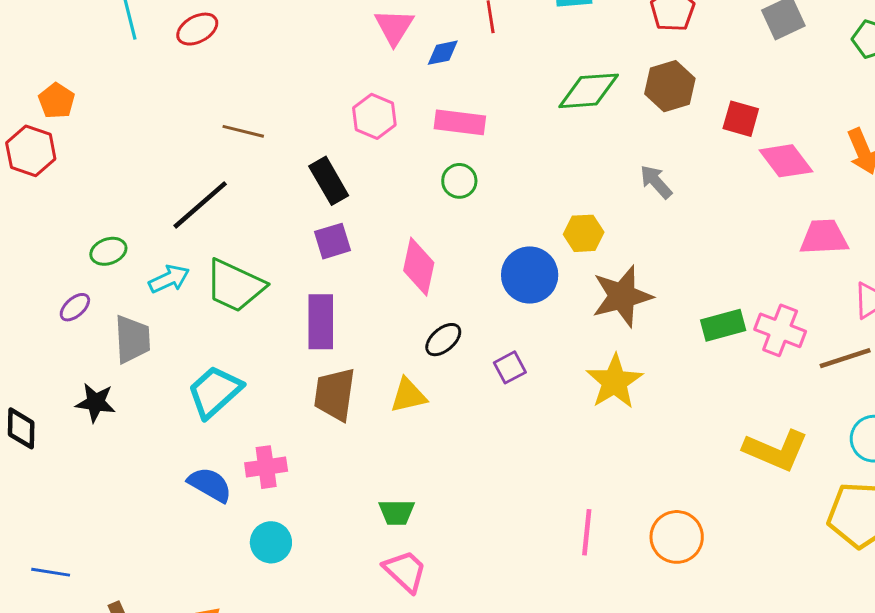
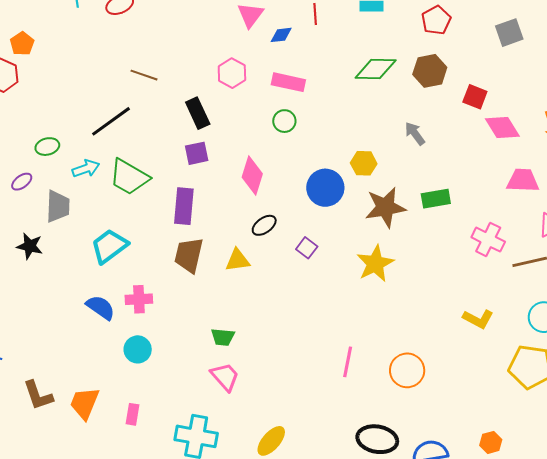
green rectangle: (723, 325) -> (436, 199), moved
purple square: (510, 367) -> (307, 248), turned -30
yellow L-shape: (776, 450) -> (478, 319), size x0.7

